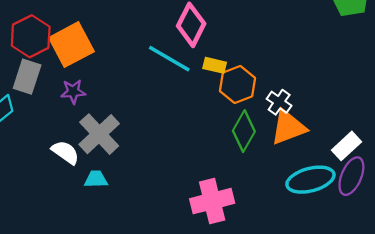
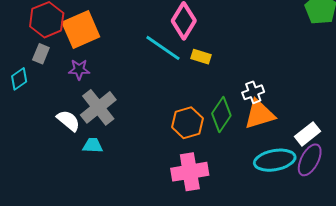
gray rectangle: (27, 77) -> (41, 54), size x0.7
orange hexagon: (238, 85) -> (187, 123), moved
white cross: (279, 102) -> (253, 92), turned 30

